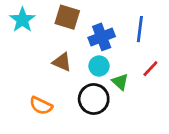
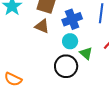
brown triangle: (62, 62) -> (42, 26), moved
orange semicircle: (41, 106) -> (13, 79), moved

